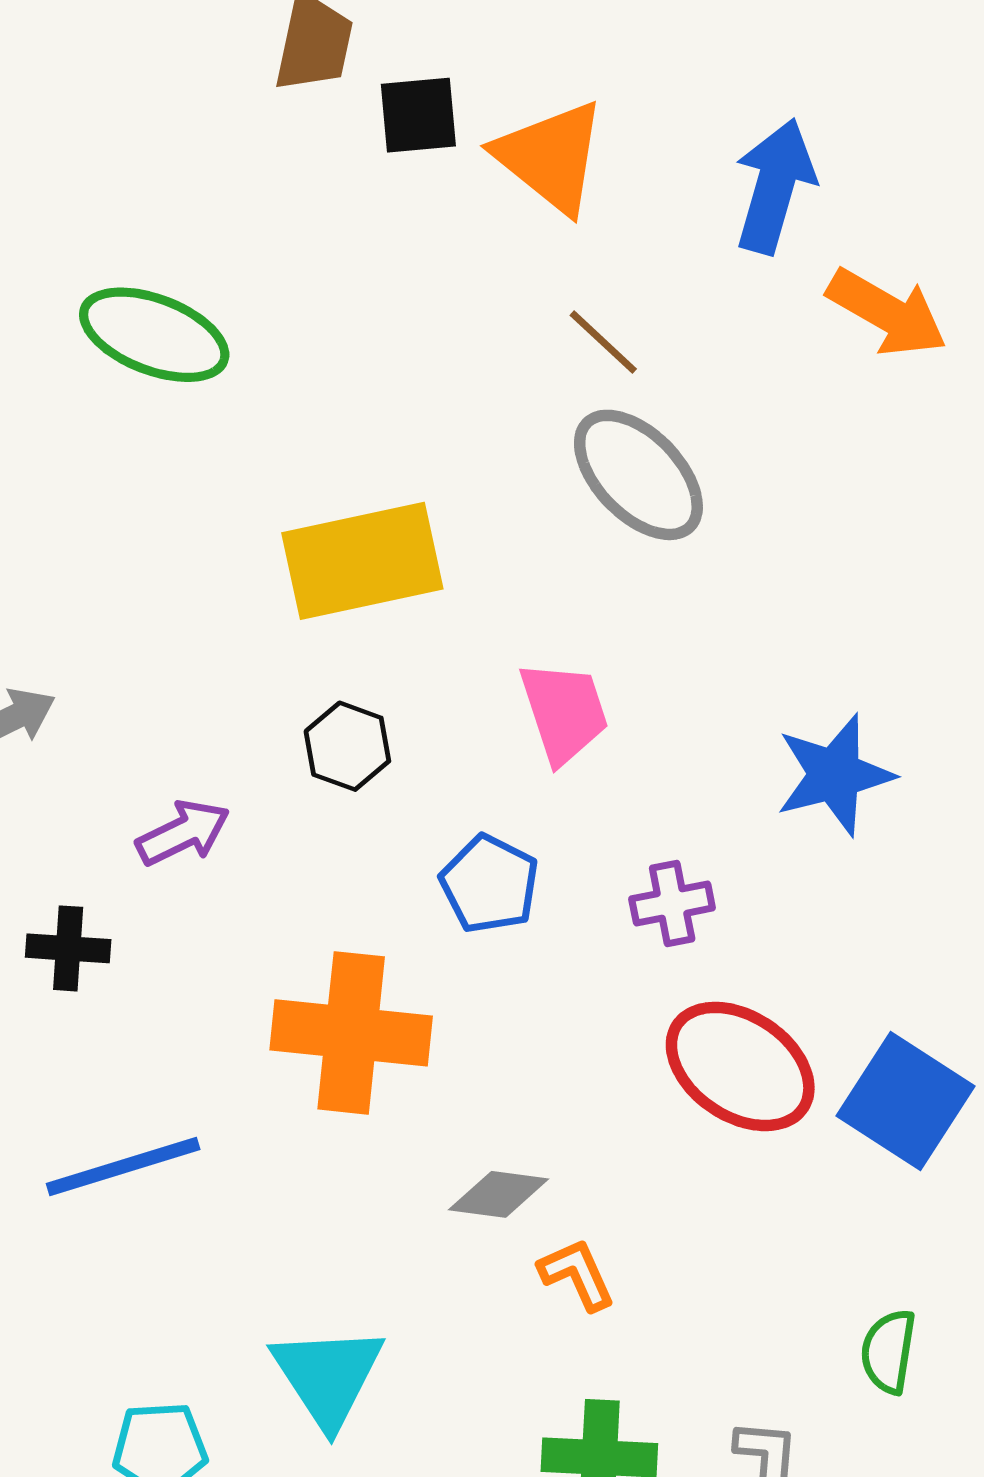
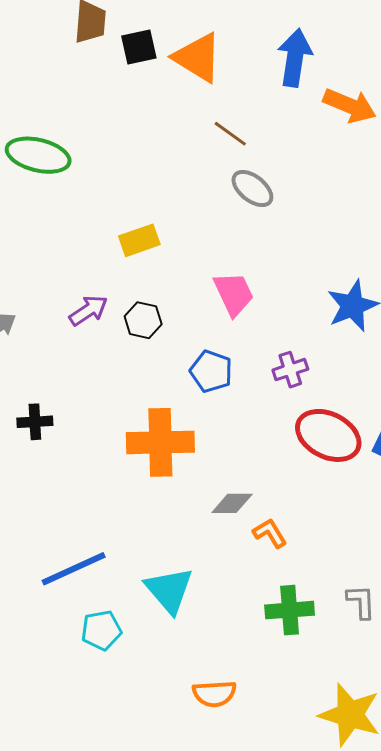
gray ellipse: (638, 475) -> (252, 189), size x0.7
yellow rectangle: (362, 561) -> (139, 240), size x0.6
purple arrow: (183, 833) -> (88, 310), moved
blue line: (123, 1166) -> (74, 569), moved

